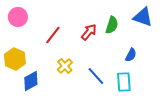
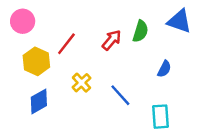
yellow hexagon: (15, 59) -> (36, 61), moved
cyan rectangle: (124, 82) -> (161, 117), moved

